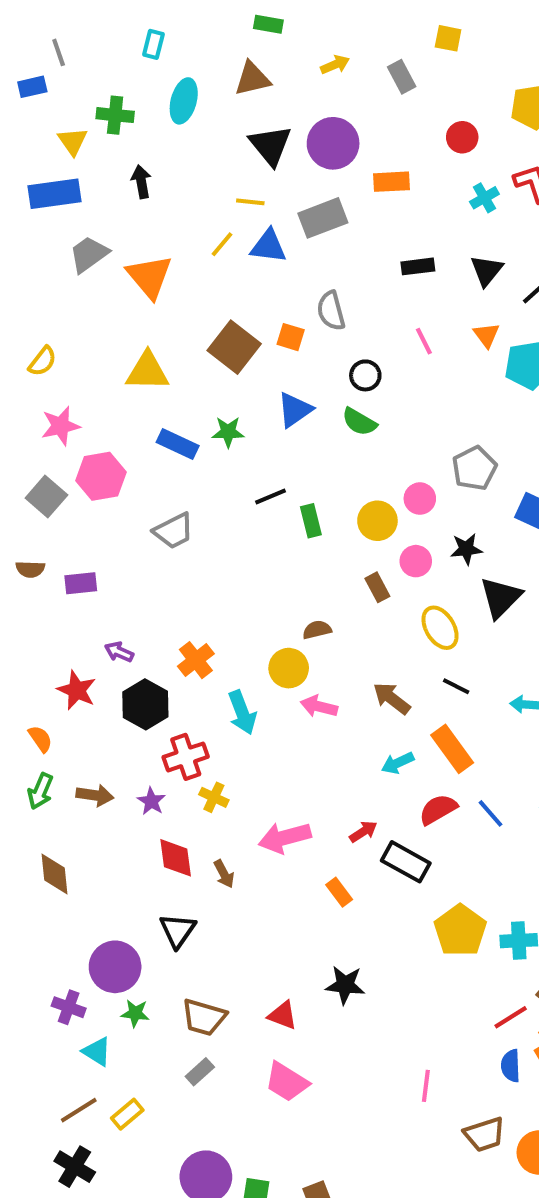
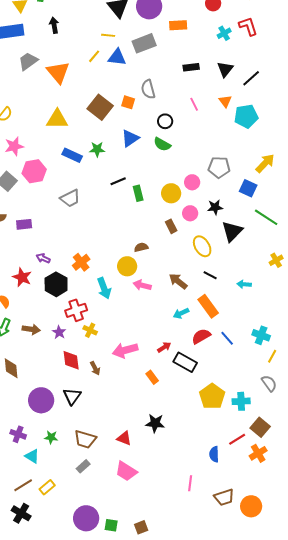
gray pentagon: (474, 468) -> (219, 167), turned 30
purple circle: (115, 967) -> (41, 400), moved
blue semicircle: (511, 1066) -> (214, 454), moved
pink line: (426, 1086) -> (190, 483), moved

